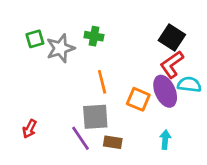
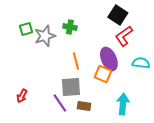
black square: (172, 38) -> (118, 15), moved
red L-shape: (172, 64) -> (124, 36), moved
purple ellipse: (165, 91) -> (109, 59), moved
cyan arrow: (165, 140) -> (123, 104), size x1.5

